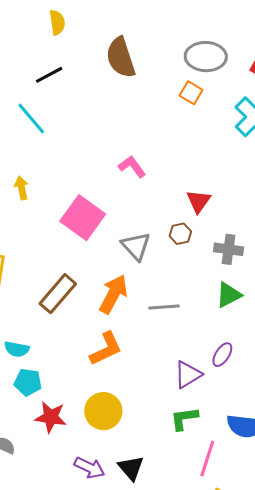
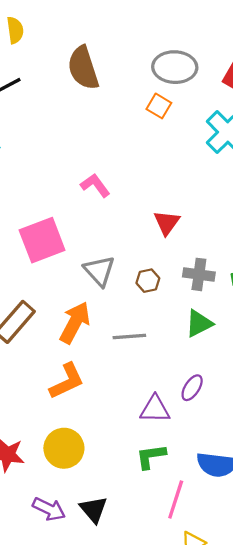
pink square: (83, 218) -> (42, 240), turned 33
brown hexagon: (180, 234) -> (148, 281), moved
purple triangle: (188, 375) -> (155, 409), turned 32

